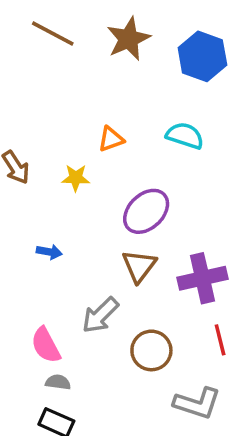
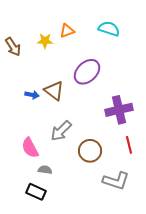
yellow star: (76, 178) -> (45, 41), moved
brown triangle: (139, 266) -> (54, 91), moved, turned -30
gray semicircle: (58, 382) -> (45, 170), moved

